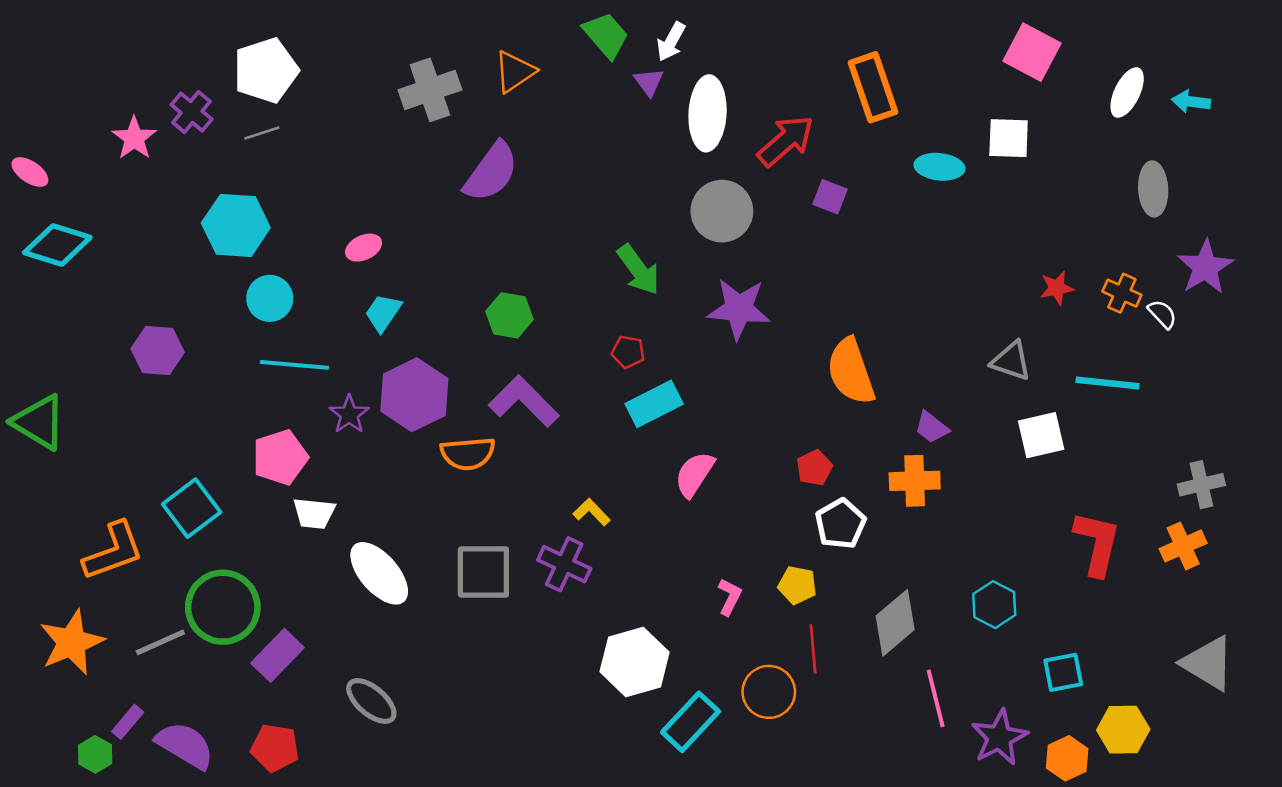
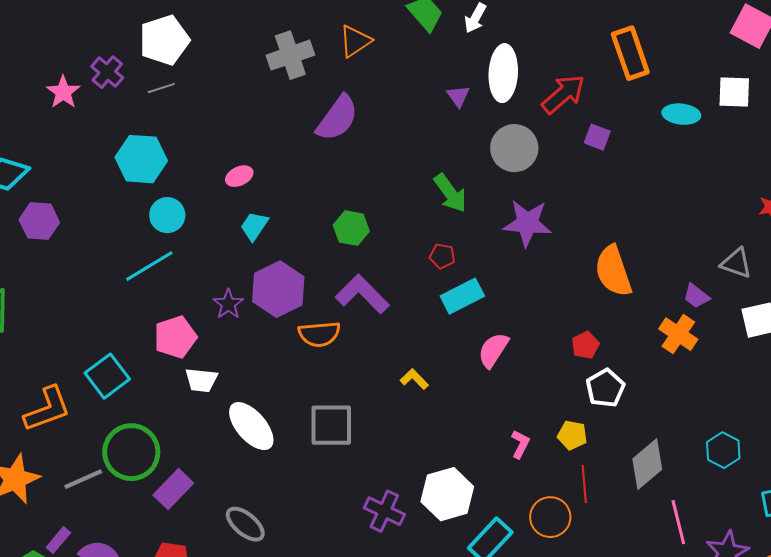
purple triangle: (649, 82) -> (458, 96), moved
purple hexagon: (158, 351) -> (39, 221), moved
cyan line: (294, 365) -> (149, 266), moved, turned -36
purple trapezoid: (932, 427) -> (696, 296), moved
orange cross: (915, 481) -> (678, 334), moved, turned 36
purple cross: (564, 564) -> (384, 511), moved

